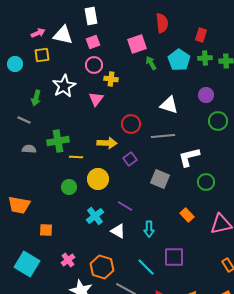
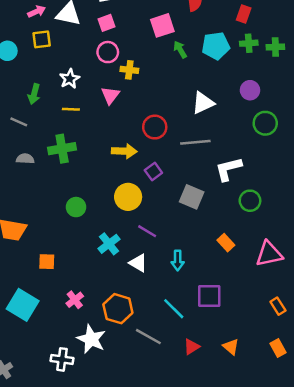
cyan pentagon: (179, 60) -> (216, 46), turned 30
white star: (64, 86) -> (70, 79), size x0.7
white triangle: (169, 105) -> (203, 103), turned -42
yellow line: (76, 157) -> (71, 109), moved
yellow circle: (98, 179) -> (128, 197), moved

